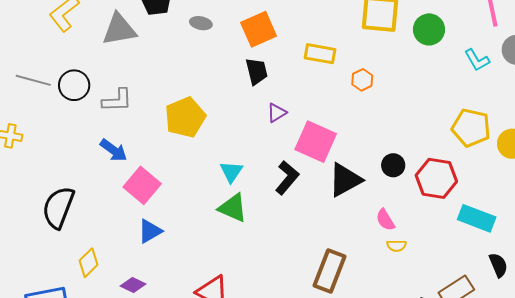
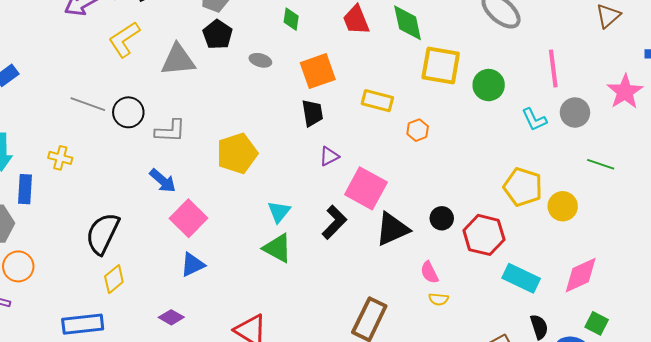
yellow diamond: (88, 263) -> (114, 279), moved

